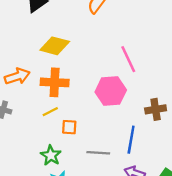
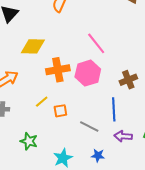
orange cross: (55, 82) -> (58, 70), moved
gray line: (98, 153) -> (89, 126), turned 36
green star: (51, 155) -> (29, 141), moved

